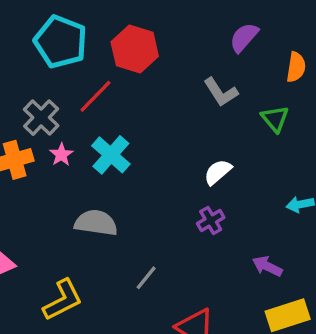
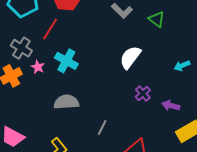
white semicircle: (218, 172) -> (130, 57), size x1.4
purple cross: (211, 221) -> (143, 94), moved

